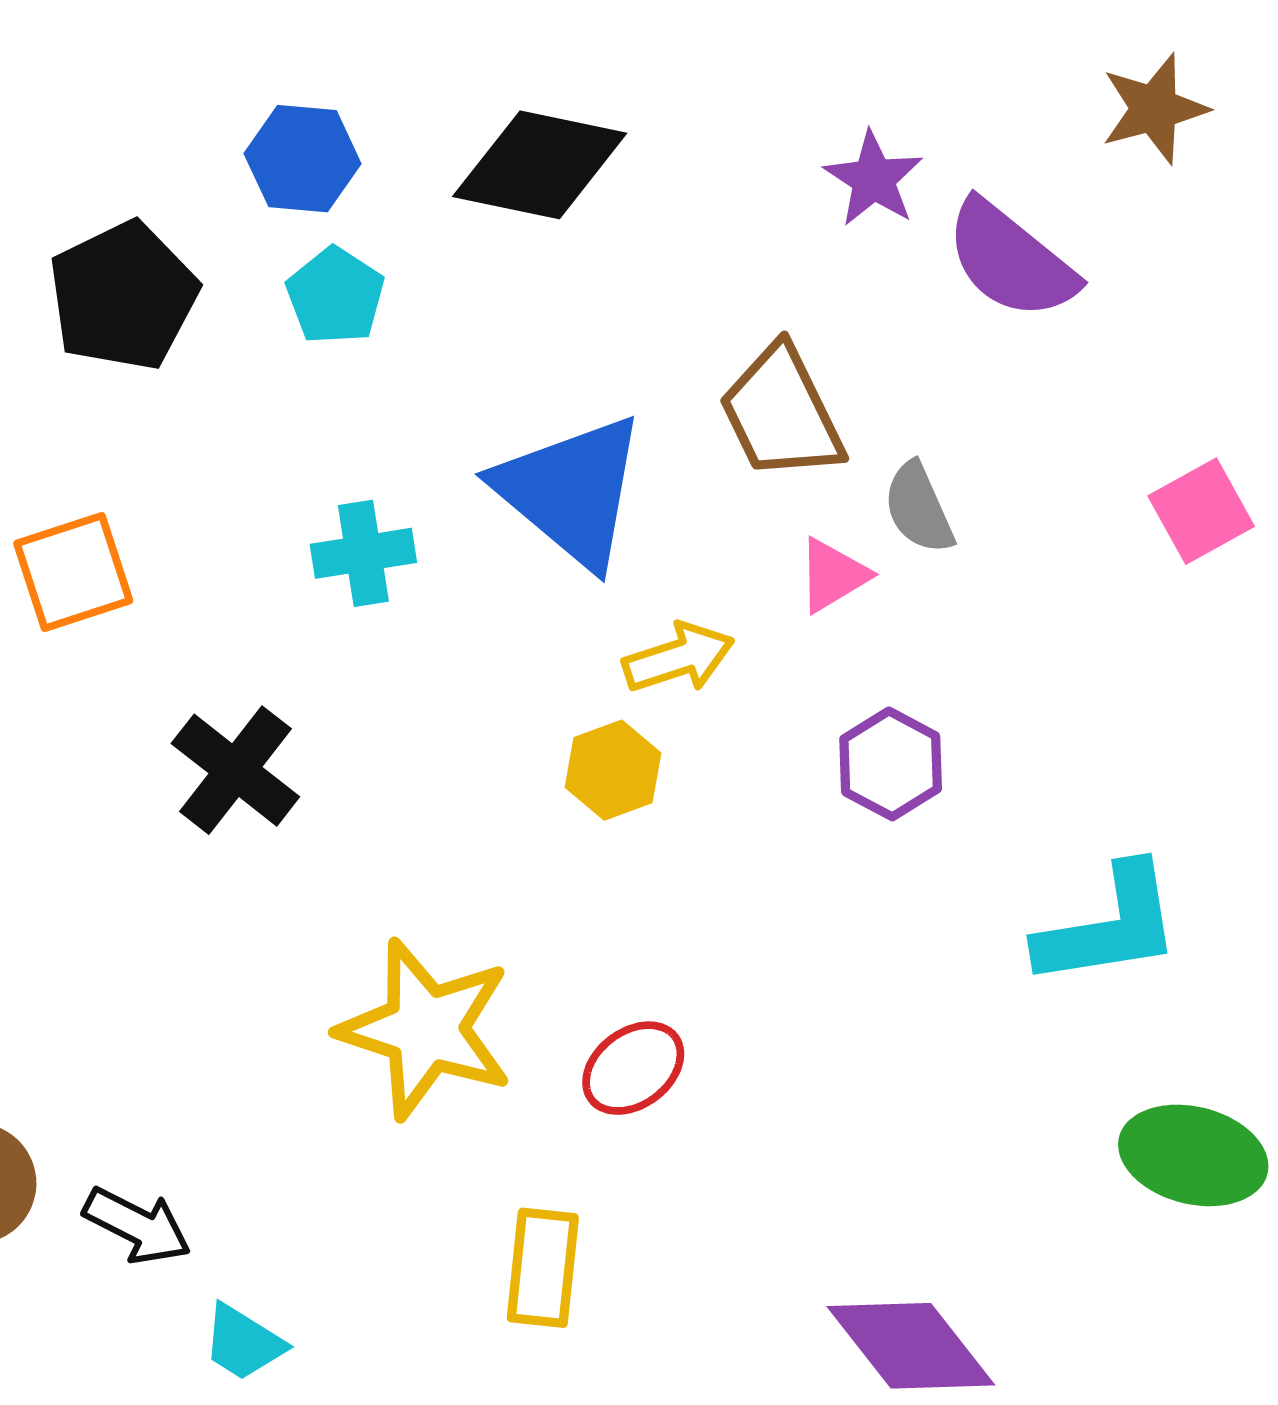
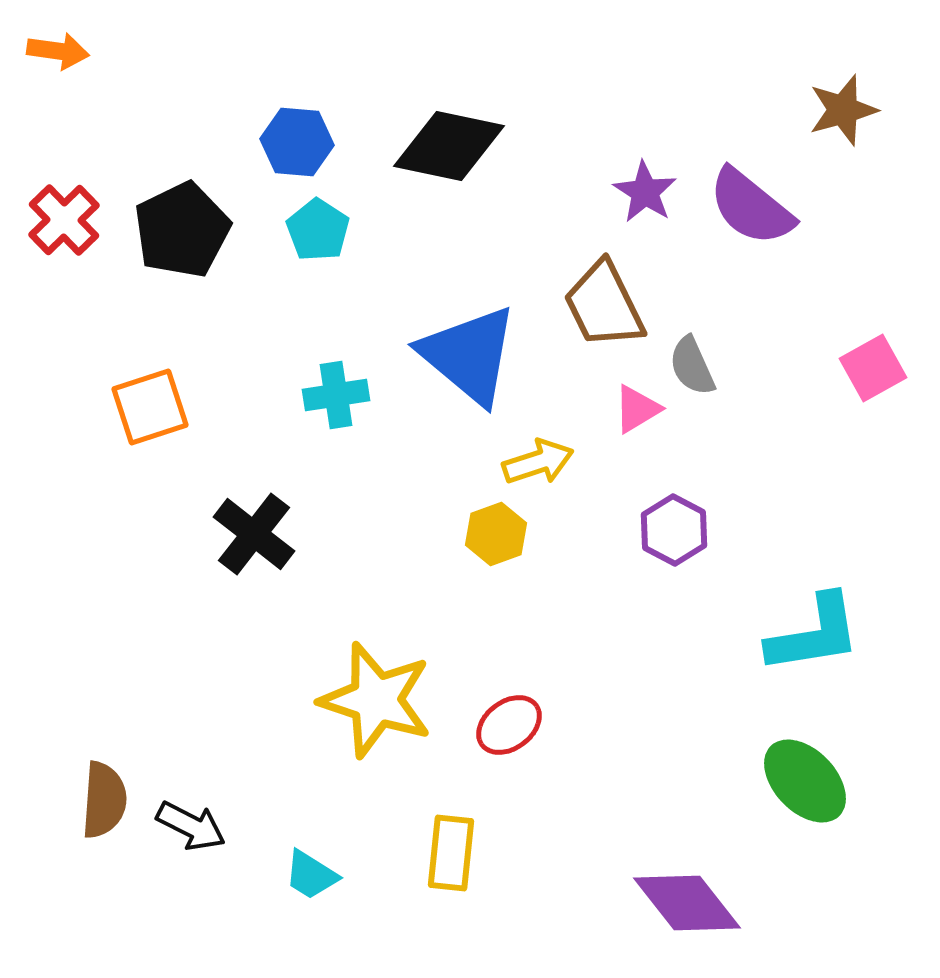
purple star: (873, 179) -> (645, 192), moved
green ellipse: (1193, 1155) -> (805, 781), moved, turned 32
cyan trapezoid: (243, 1343) -> (311, 875), moved

